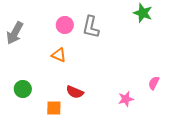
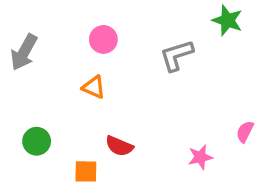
gray L-shape: (91, 27) -> (177, 55), moved, turned 60

